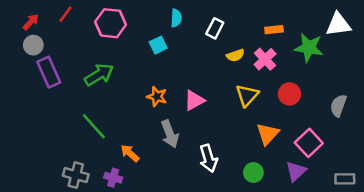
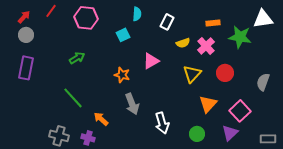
purple rectangle: (49, 72) -> (26, 68), moved, turned 35
green arrow: (99, 75) -> (77, 58), size x0.7
pink triangle: (194, 100) -> (151, 61), moved

